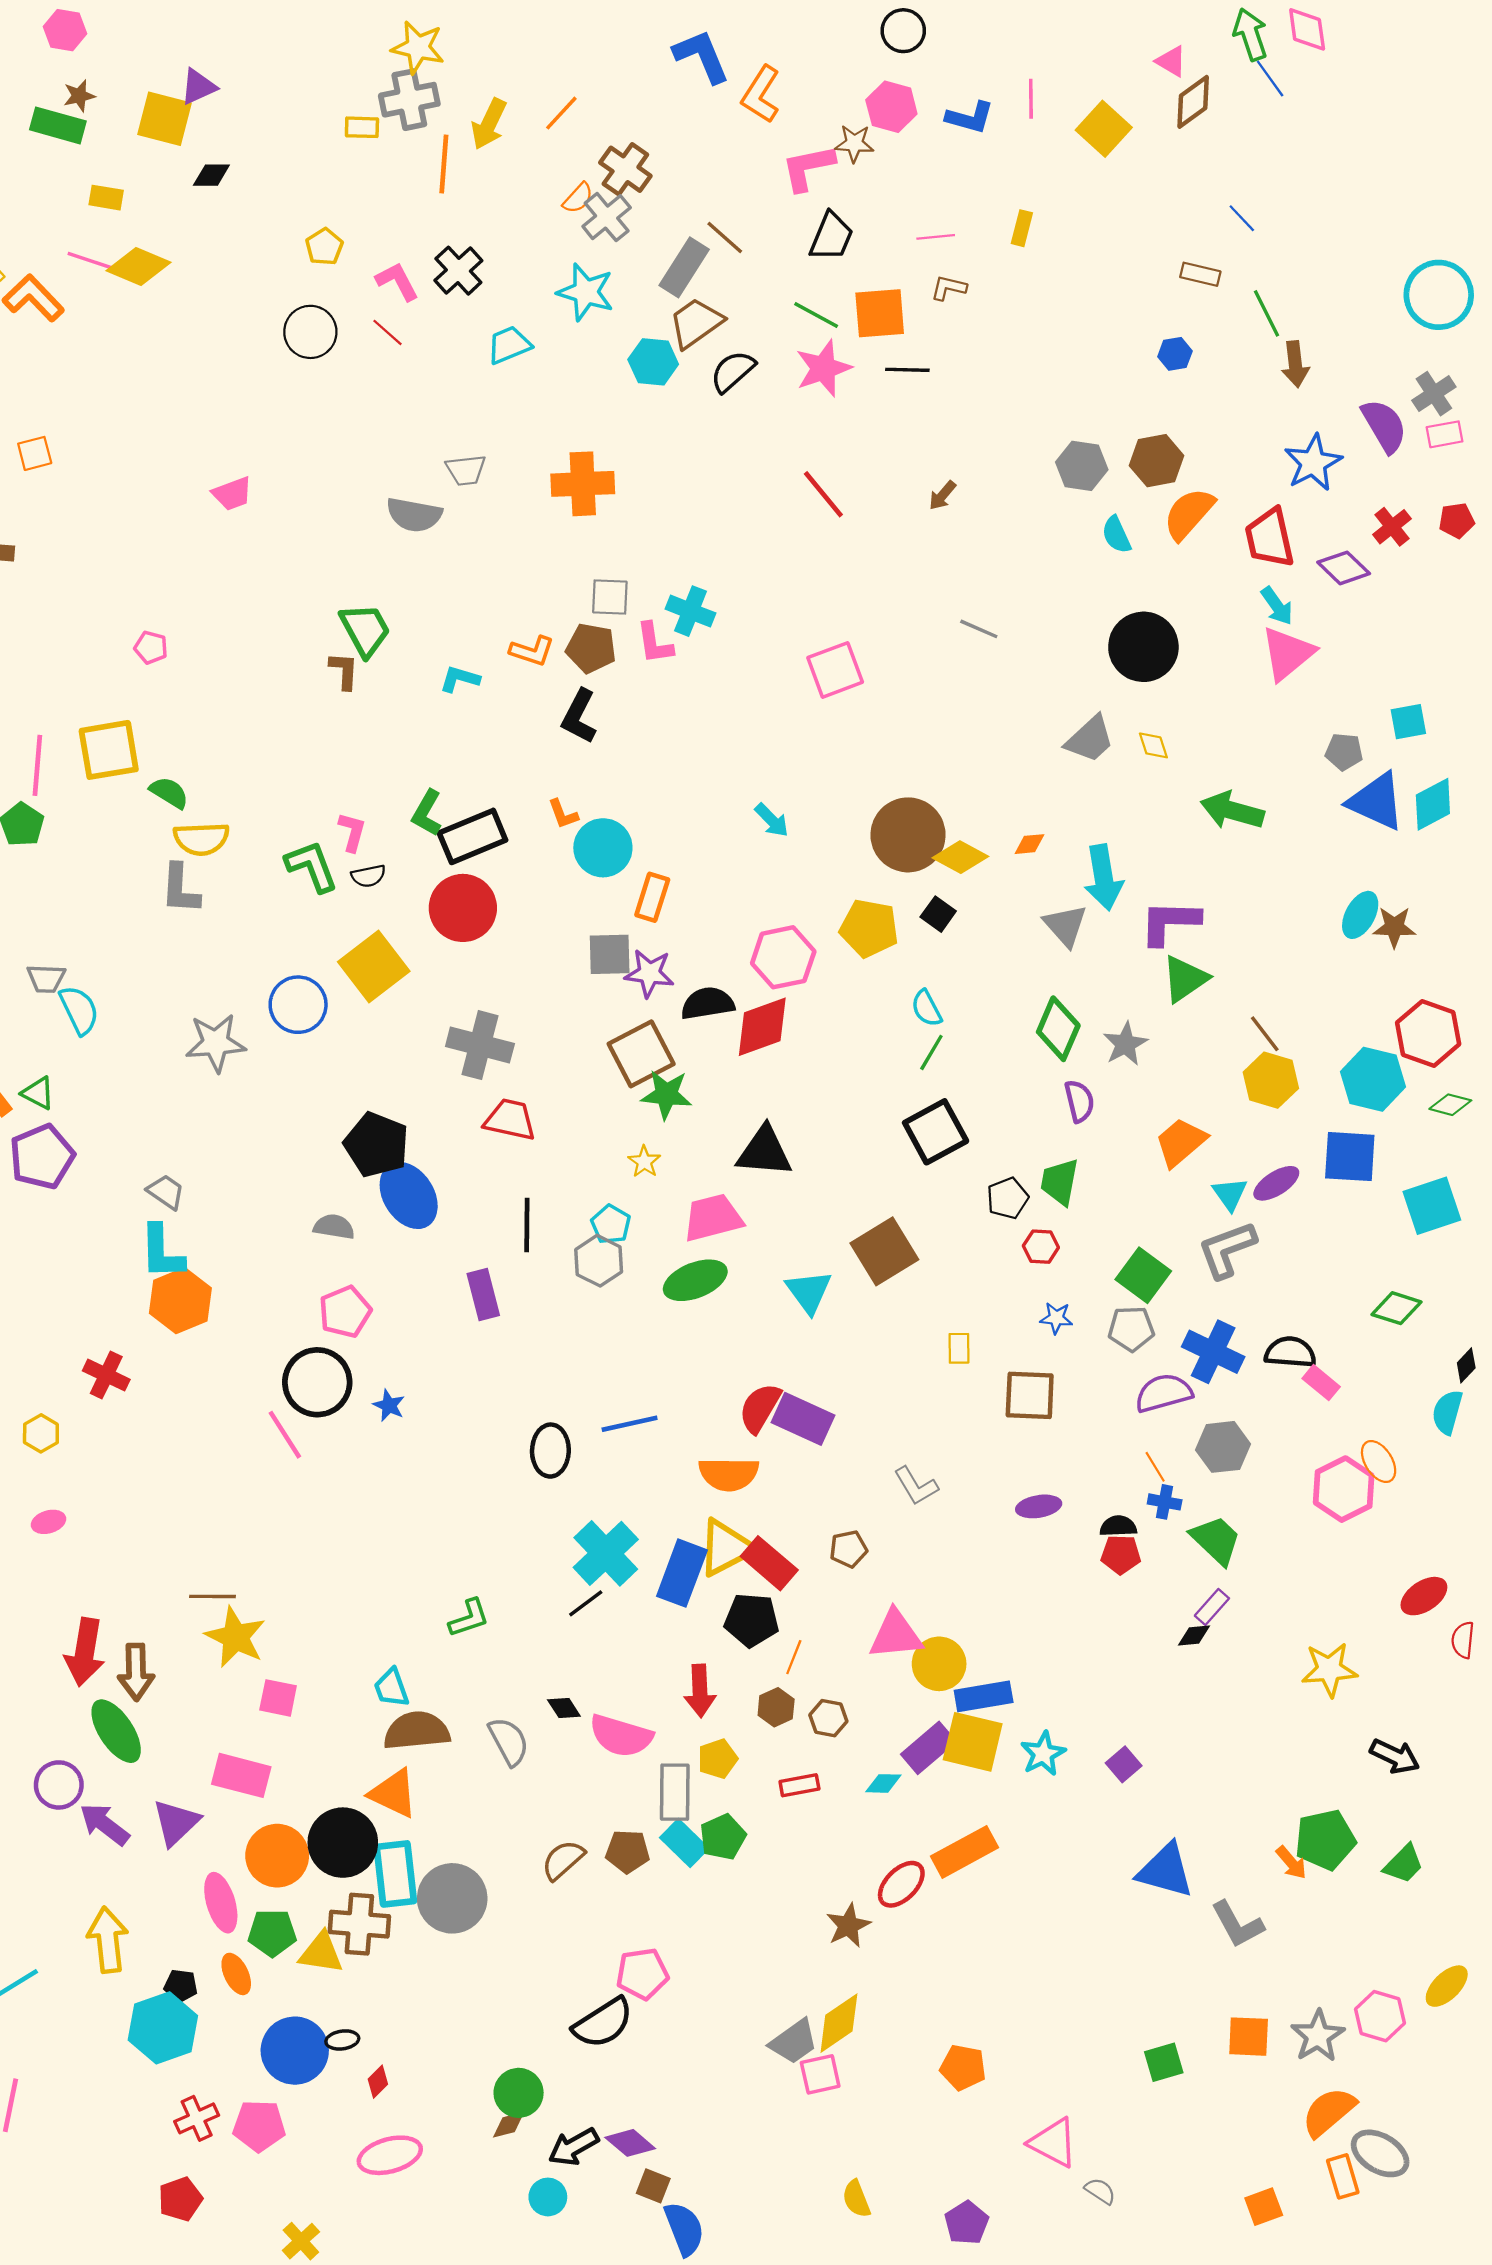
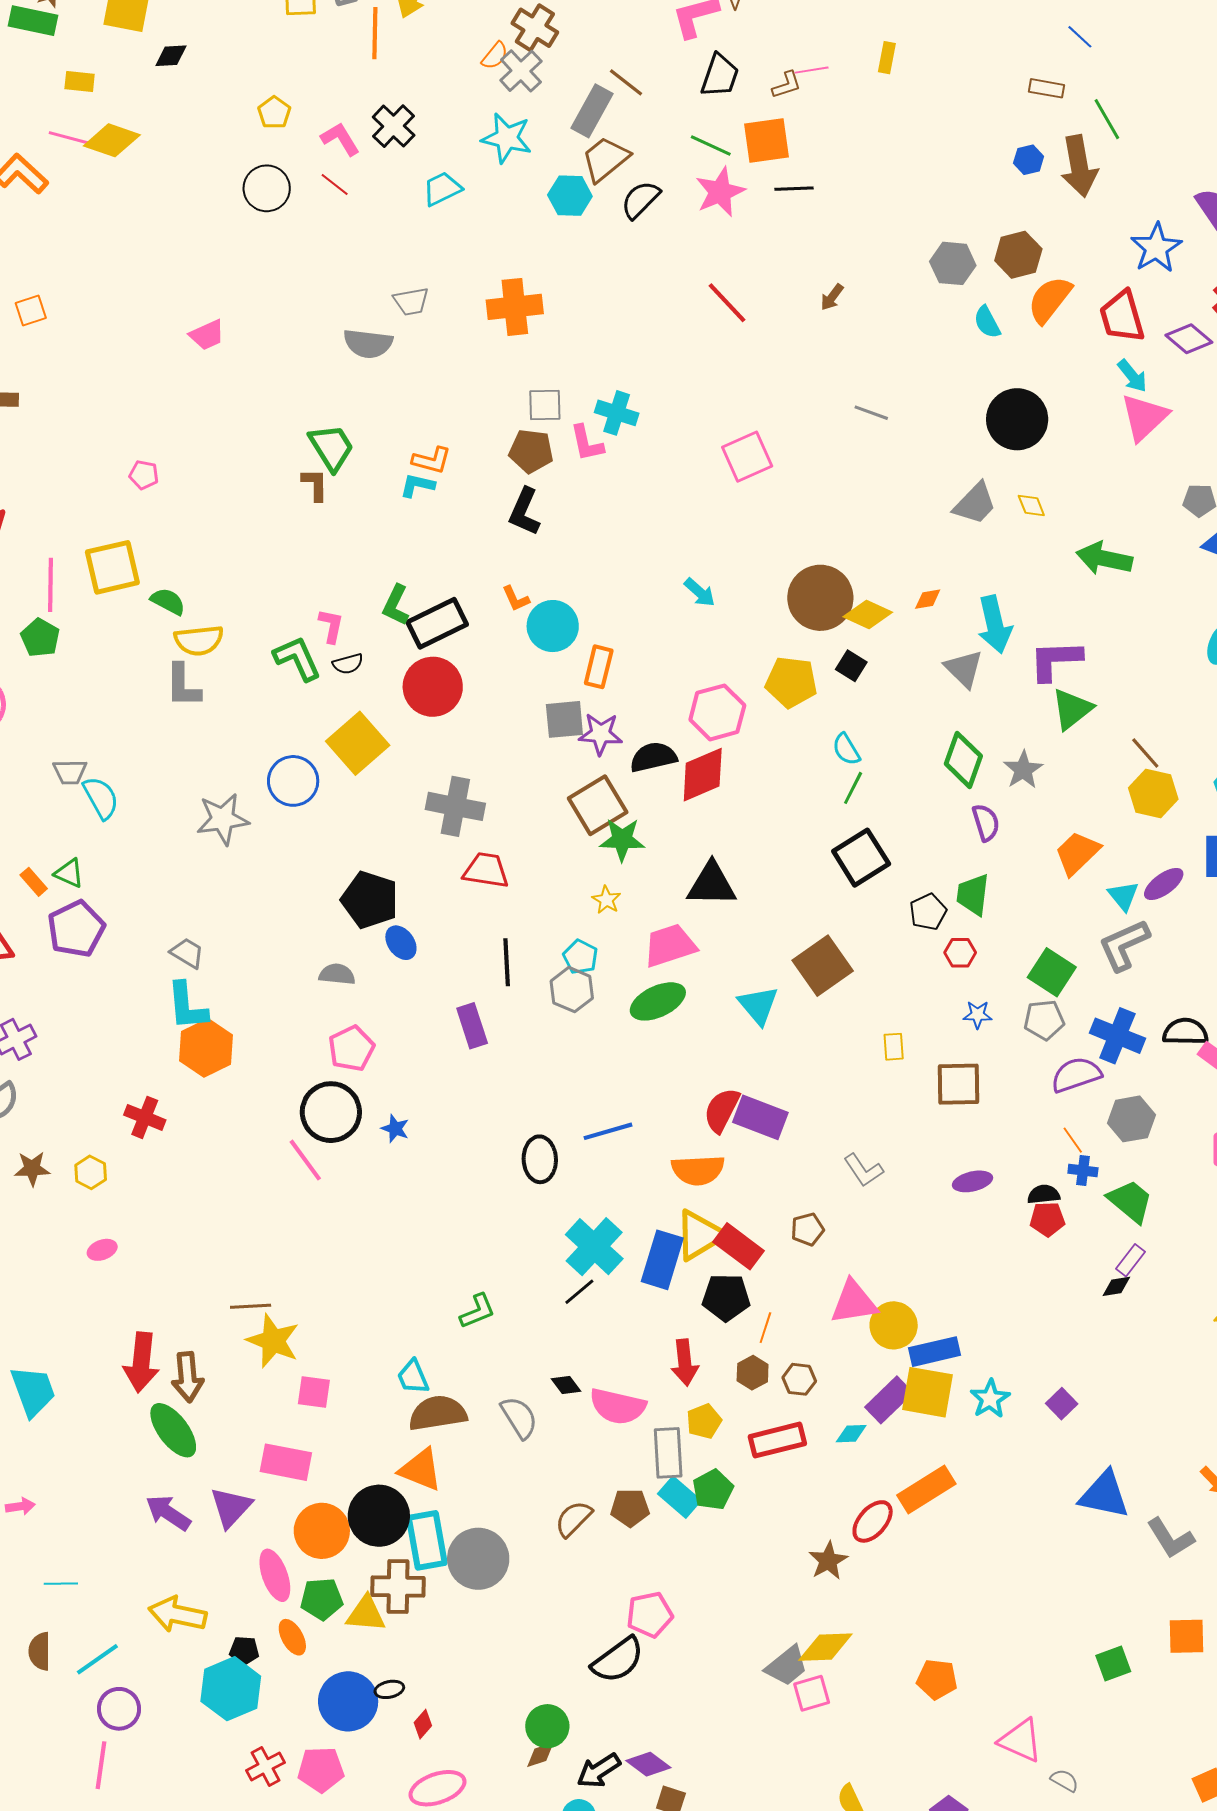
brown L-shape: (949, 288) -> (787, 85), moved, turned 152
brown arrow: (1295, 364) -> (1079, 166), moved, size x1.5
orange L-shape: (532, 651) -> (432, 460), moved
blue ellipse: (409, 1195) -> (401, 943), size x0.6
purple circle: (59, 1785) -> (119, 1709), moved
red rectangle: (799, 1785) -> (777, 1440), size x1.6
yellow arrow: (108, 1940) -> (177, 1614), turned -68
yellow diamond: (839, 2023) -> (825, 1647), turned 36

